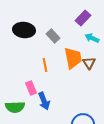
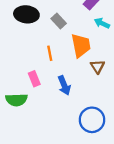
brown triangle: (89, 63) -> (98, 67), moved
blue arrow: (44, 101) -> (64, 85), moved

